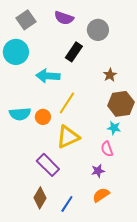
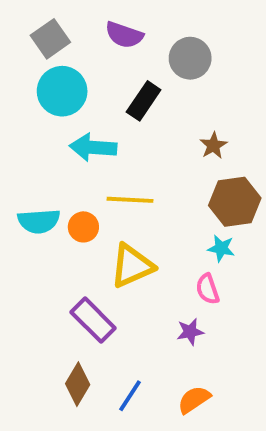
cyan circle: (16, 52) -> (62, 91), moved
yellow line: (67, 103) -> (130, 200), turned 60
orange semicircle: (101, 195) -> (194, 400), moved

